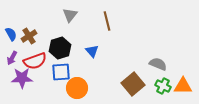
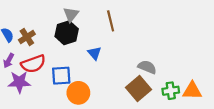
black hexagon: (60, 48) -> (67, 33), moved
gray semicircle: (158, 64) -> (147, 67), moved
green cross: (163, 86) -> (171, 91), turned -35

